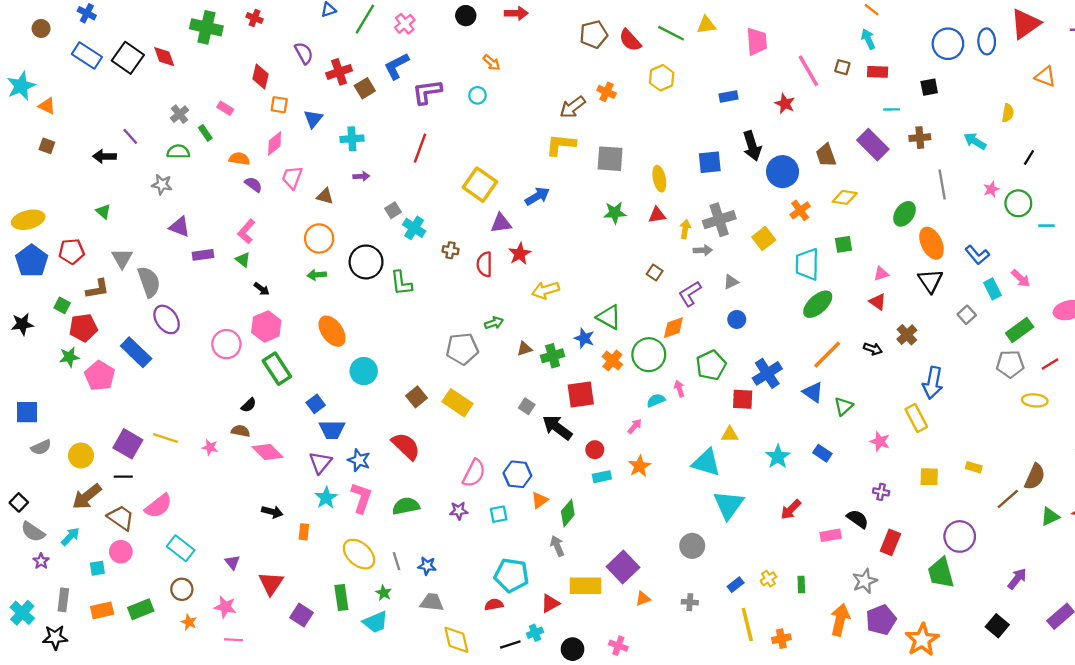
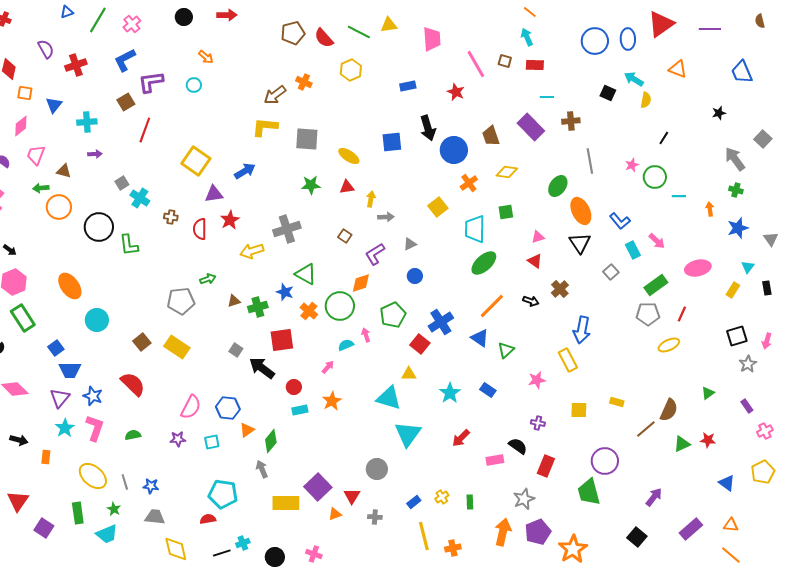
black square: (929, 87) -> (608, 93), moved, turned 35
brown square: (365, 88) -> (126, 102), moved
cyan arrow: (975, 141) -> (634, 79), moved
yellow ellipse: (659, 179) -> (349, 156), turned -45
gray cross: (719, 220) -> (287, 229), moved
green arrow: (317, 275) -> (41, 188), moved
red line: (1050, 364) -> (682, 314), turned -35
red square: (743, 399) -> (420, 344), turned 36
yellow ellipse: (1035, 400) -> (669, 345), turned -30
pink star: (880, 441) -> (537, 380), turned -30
green semicircle: (406, 506) -> (133, 435), size x0.7
red triangle: (550, 603) -> (352, 496), moved, turned -30

